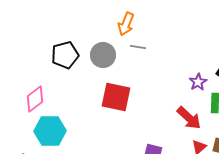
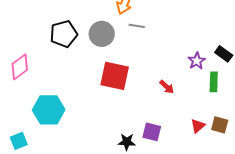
pink diamond: (35, 99) -> (20, 67), moved
red arrow: (189, 118) -> (167, 87), moved, size x0.6

